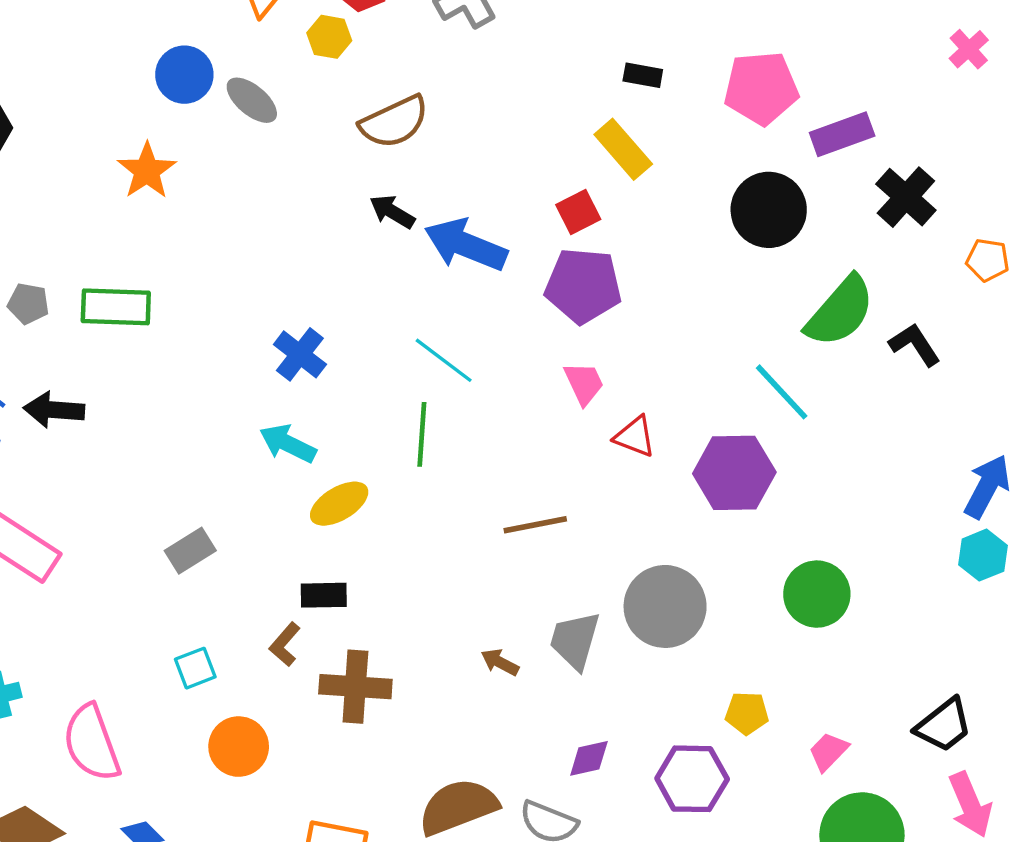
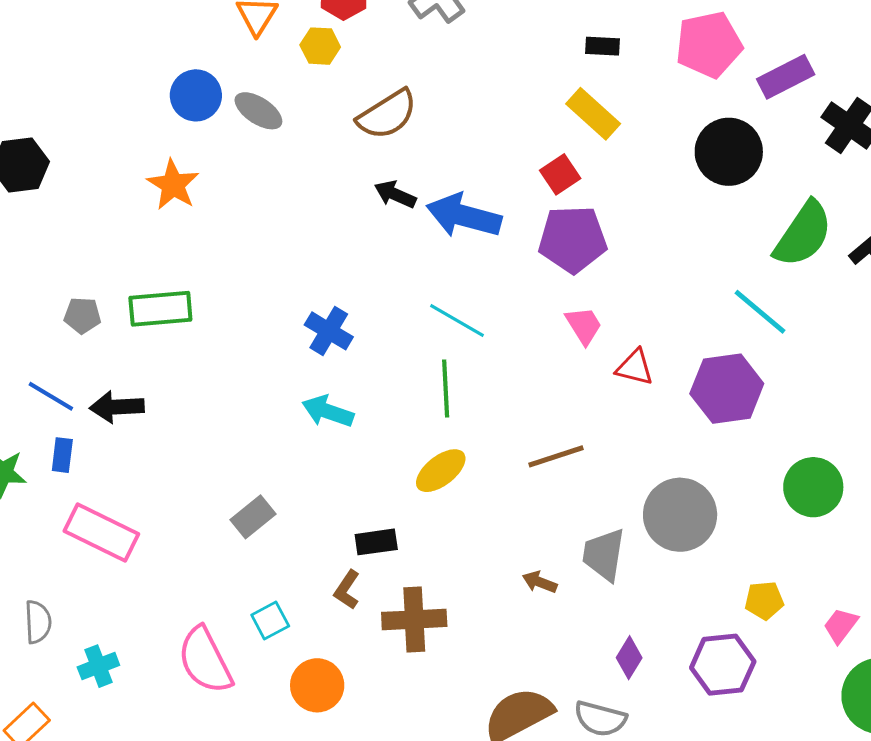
yellow ellipse: (339, 504) -> (441, 471), moved
pink semicircle: (92, 743) -> (205, 660), moved
purple diamond: (589, 758) -> (629, 658), turned -39

